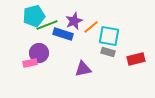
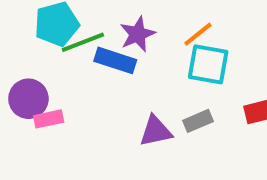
orange line: (91, 27) -> (198, 34), moved
gray rectangle: (108, 52) -> (198, 121), moved, turned -40
purple circle: (39, 53) -> (28, 99), moved

